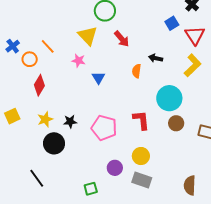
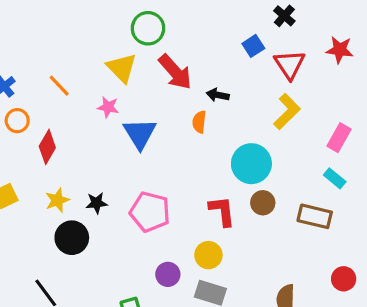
red arrow: (122, 39) -> (175, 72), size x1.4
black arrow: (156, 58) -> (218, 95), moved
orange circle: (30, 59) -> (17, 121), moved
blue triangle: (98, 78) -> (140, 133), size x1.6
red L-shape: (141, 120) -> (222, 211), moved

